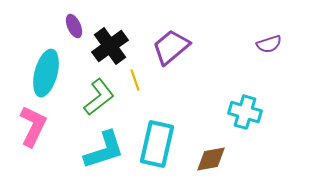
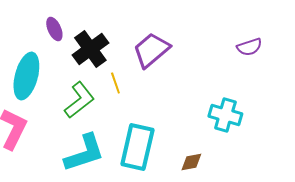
brown diamond: (211, 159) -> (191, 162), size x0.7

